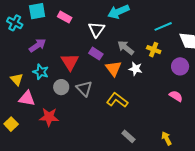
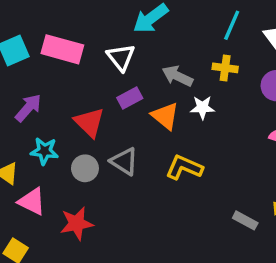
pink rectangle: (65, 17) -> (62, 49), size x1.6
cyan line: (163, 26) -> (232, 25), turned -30
purple rectangle: (96, 54) -> (130, 98), turned -48
pink triangle: (27, 99) -> (32, 201), turned 30
gray rectangle: (128, 136) -> (245, 220), moved

